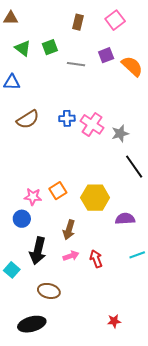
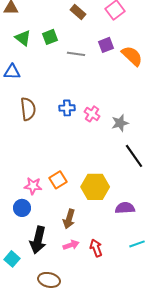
brown rectangle: (78, 22) -> (78, 12), turned -63
brown semicircle: (28, 119) -> (28, 109), turned -65
pink cross: (92, 124) -> (92, 114), size x0.7

